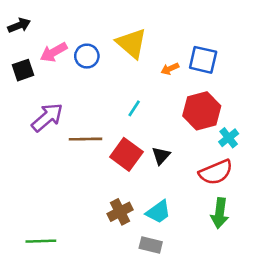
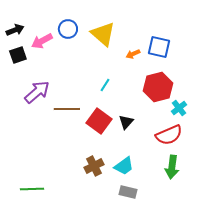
black arrow: (19, 25) -> (15, 30), moved
blue circle: (87, 56) -> (68, 29), moved
gray rectangle: (151, 245) -> (128, 192), moved

